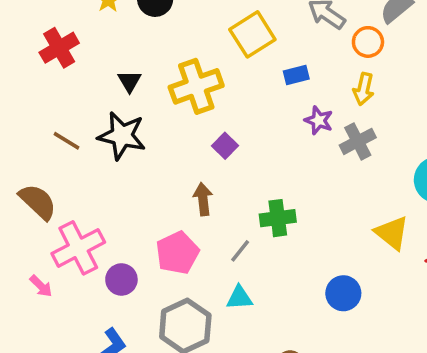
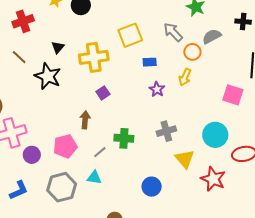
brown line: (66, 141) -> (19, 57), moved
gray cross: (358, 141) -> (166, 131), moved

